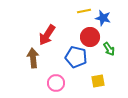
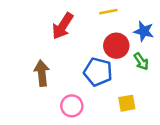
blue star: (103, 18) -> (144, 31), moved
red arrow: (47, 35) -> (63, 26), moved

